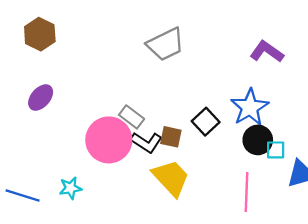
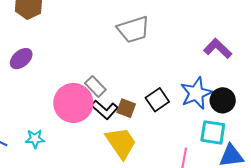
black circle: (258, 140) -> (223, 100), moved
cyan square: (276, 150) -> (213, 132), size x1.5

